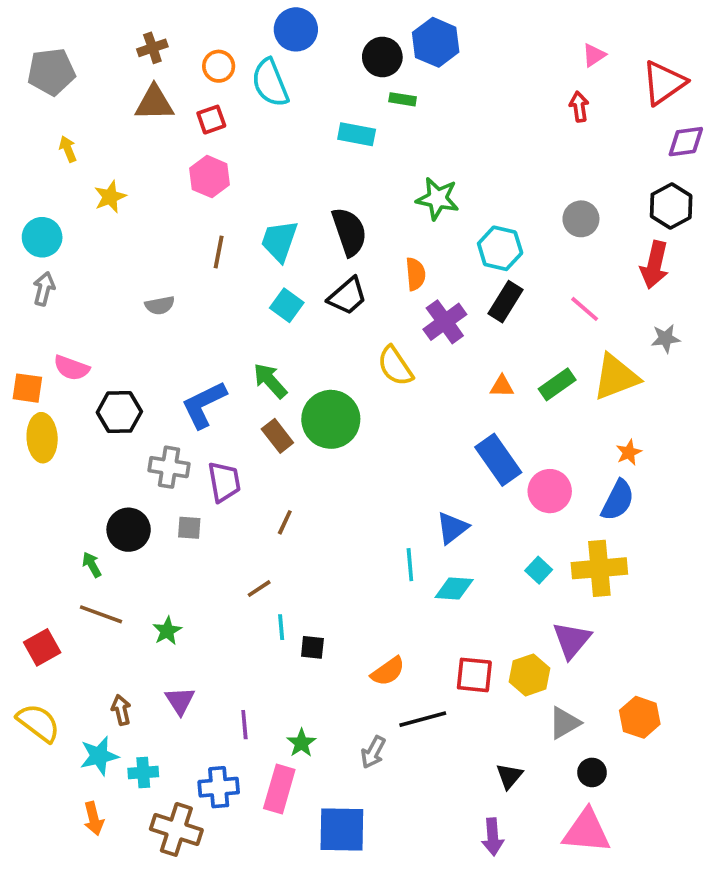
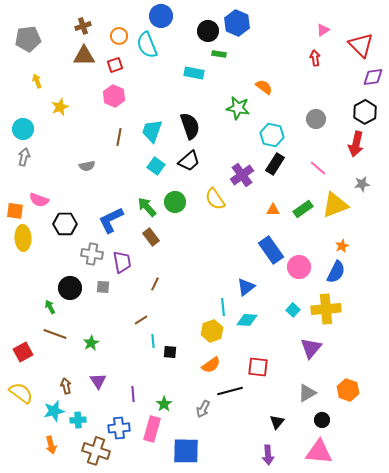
red triangle: (664, 83) -> (361, 45), turned -40
orange semicircle: (415, 274) -> (264, 87), moved, turned -48
green circle: (331, 419) -> (175, 202), moved, size x0.7
yellow hexagon: (529, 675) -> (212, 331), moved

